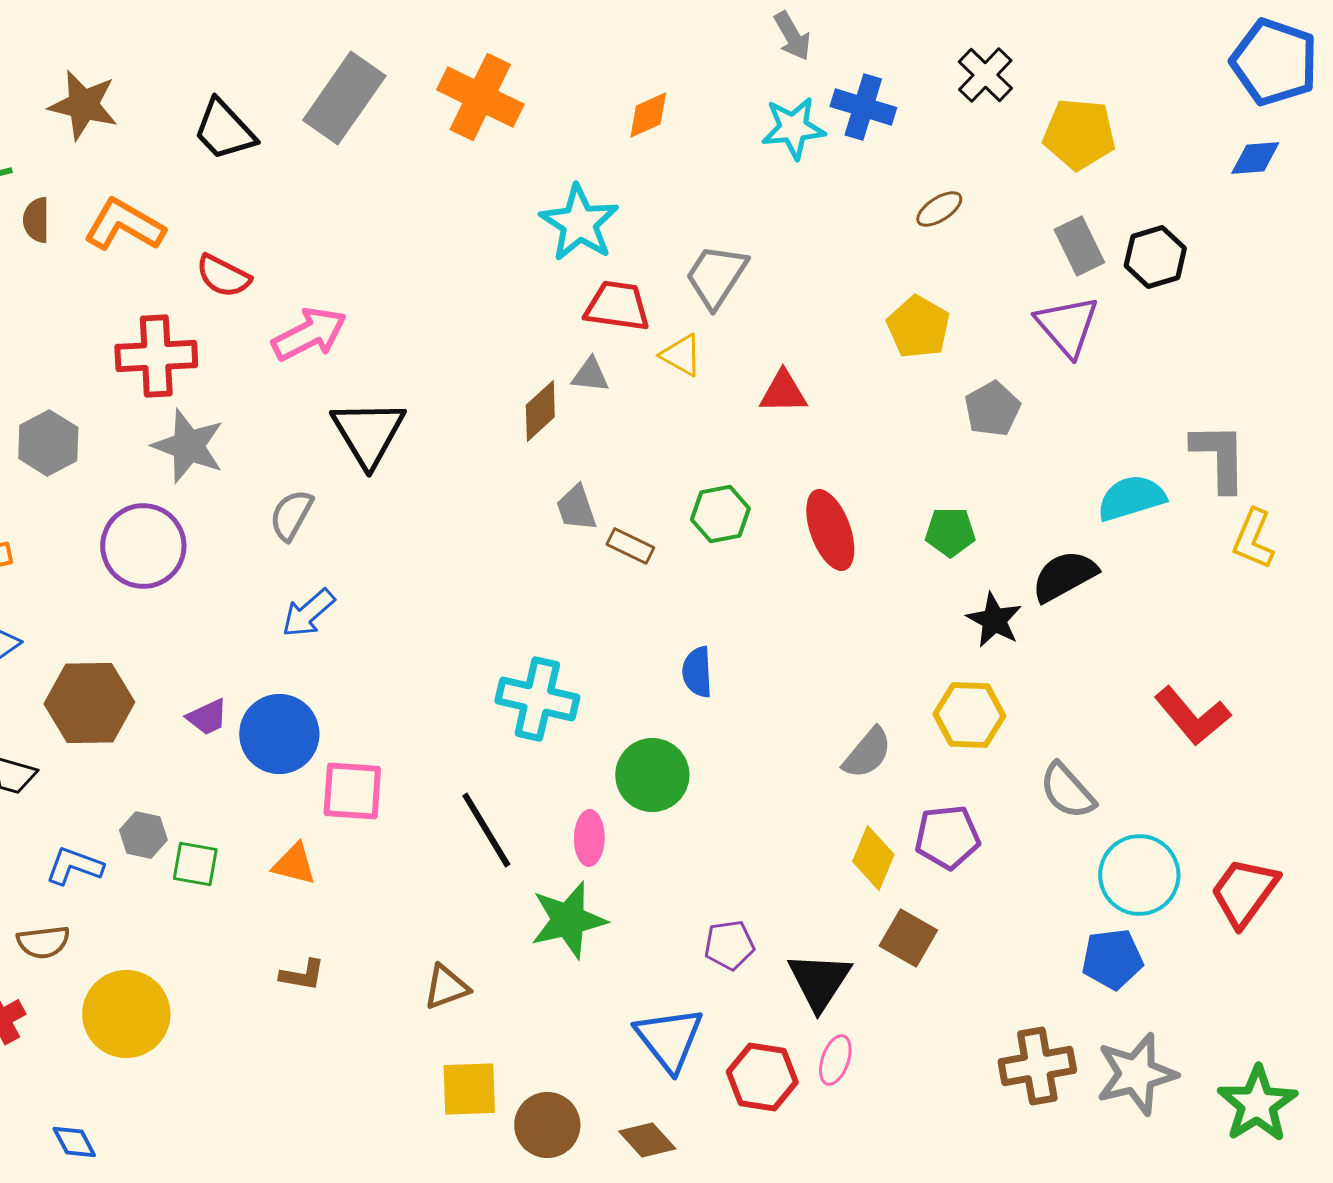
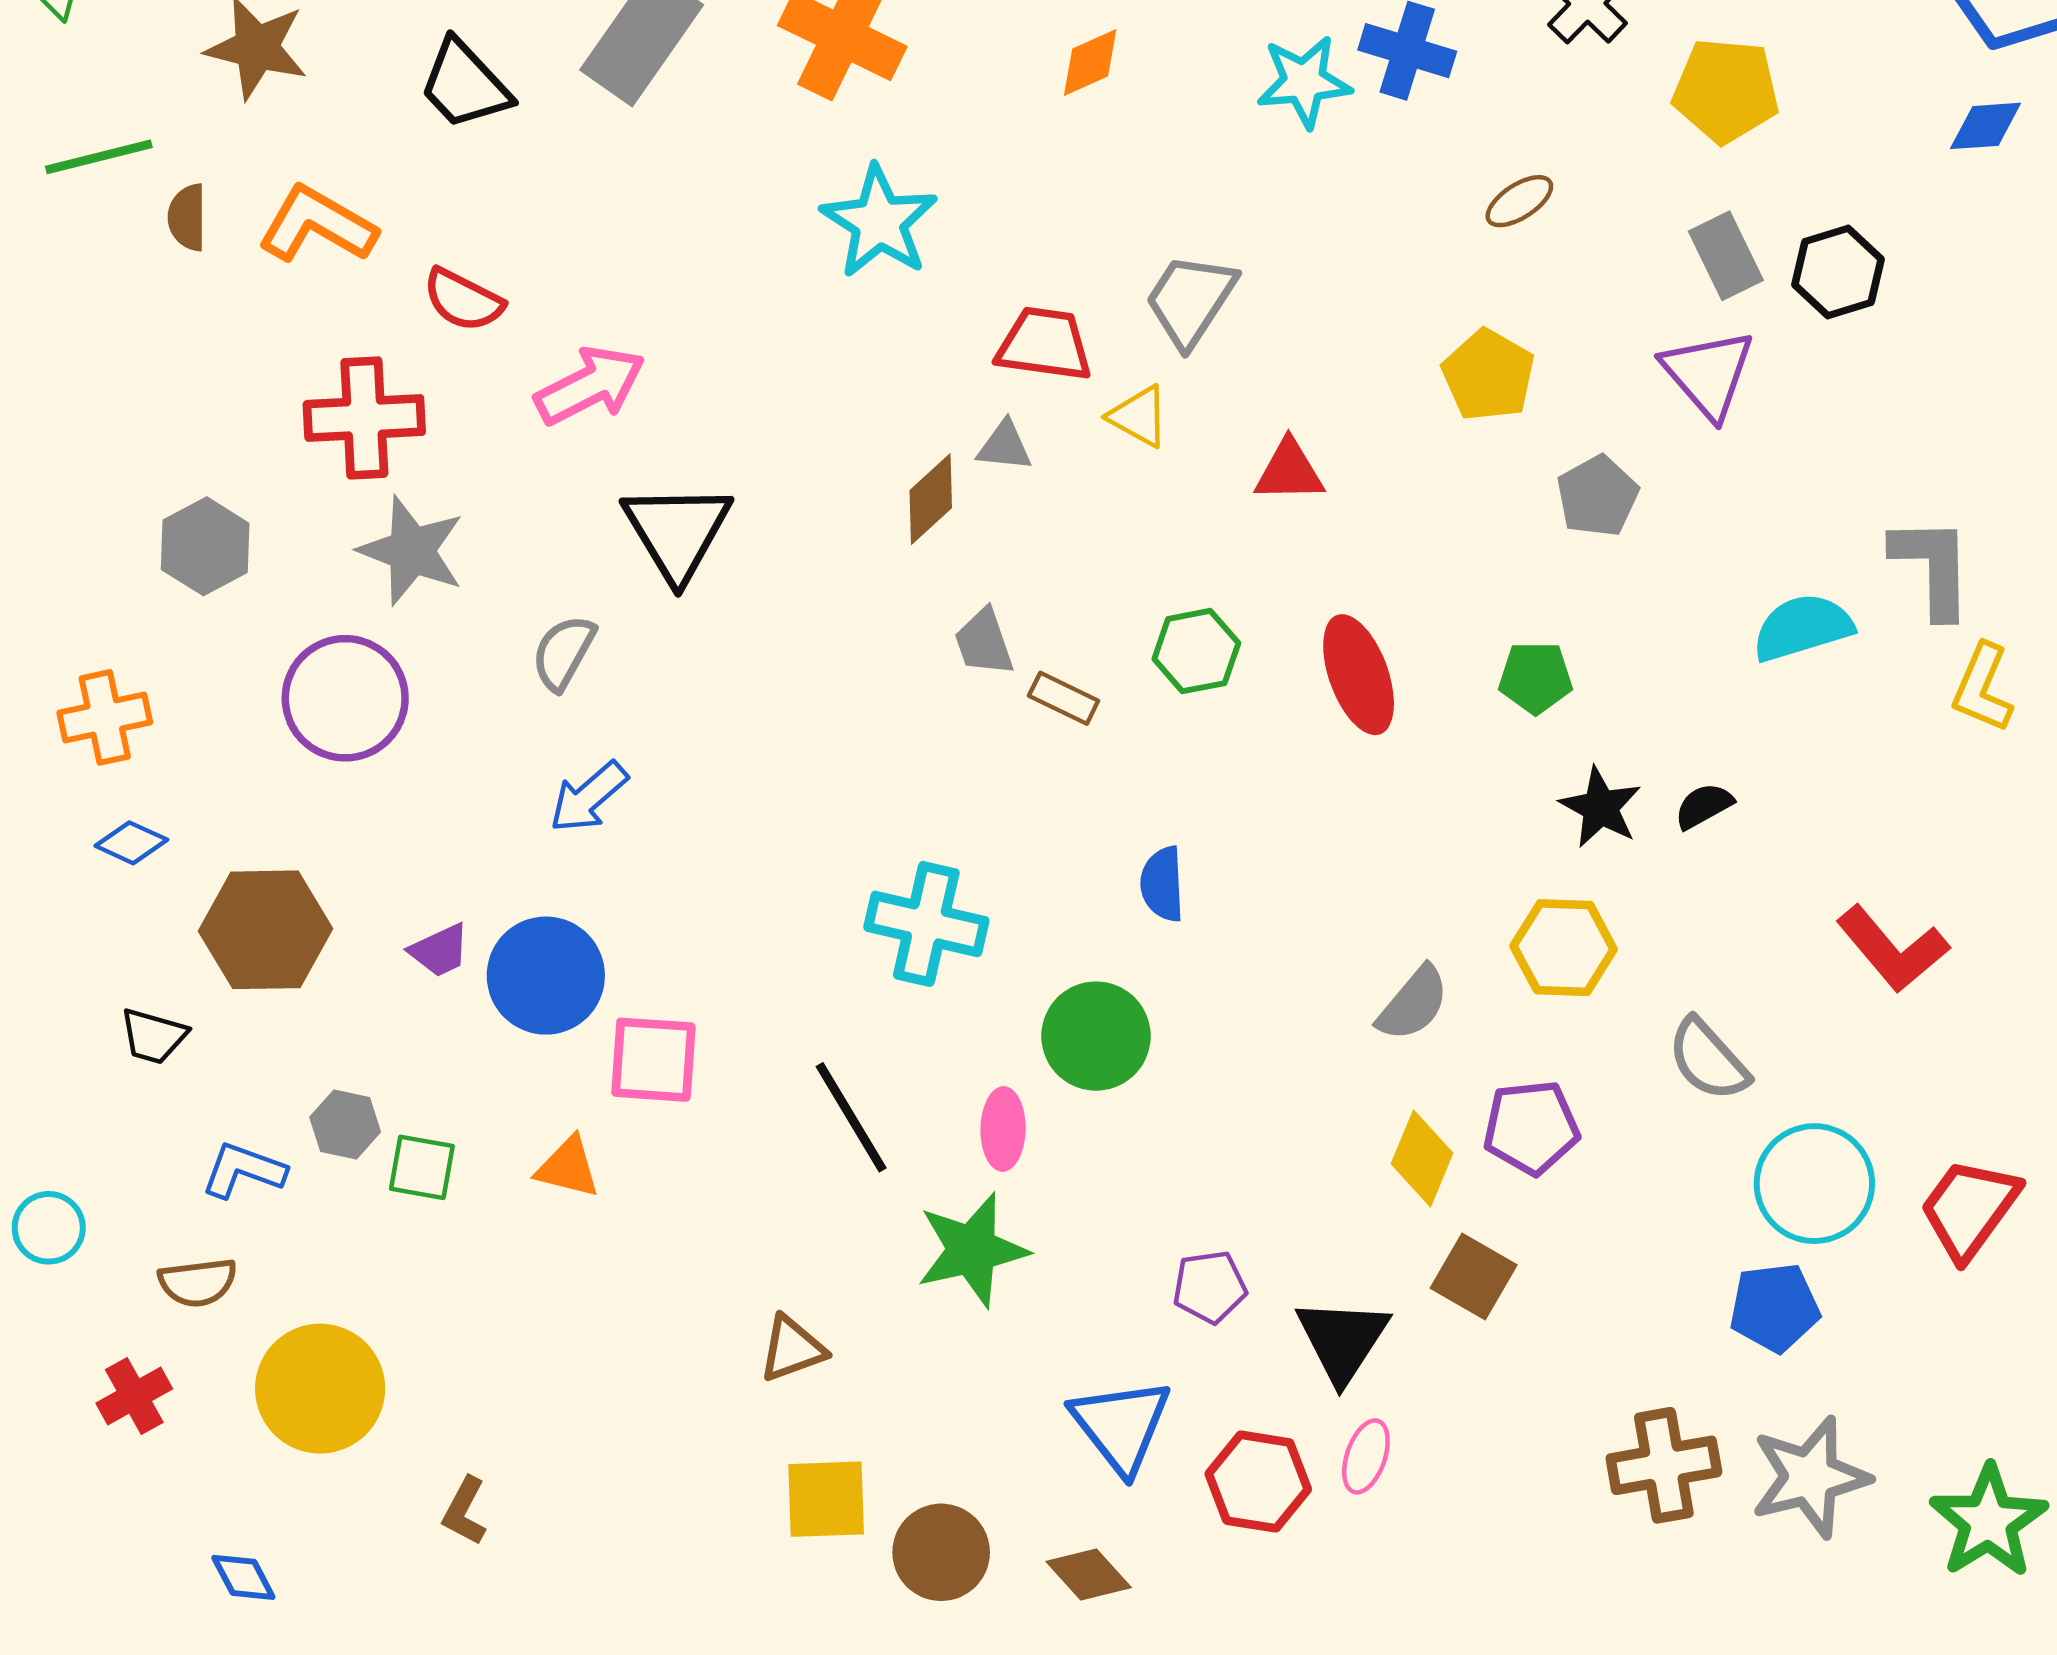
cyan star: (579, 223) -> (879, 222), moved
black semicircle: (1064, 576) -> (1704, 806), moved, size x0.6
brown L-shape: (302, 975) -> (465, 1511), moved, turned 108

